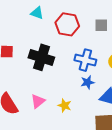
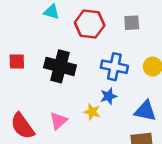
blue star: (88, 82) -> (109, 96), moved
yellow star: (65, 105) -> (92, 112), moved

